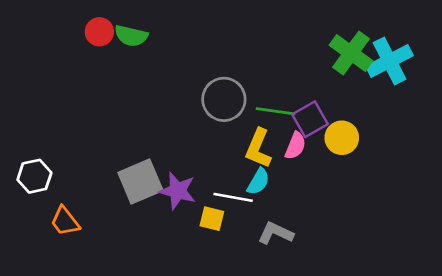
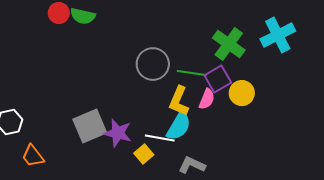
green cross: (351, 53) -> (229, 44), moved
cyan semicircle: (258, 181) -> (179, 126), size x1.4
yellow square: (212, 219) -> (144, 154), turned 36

